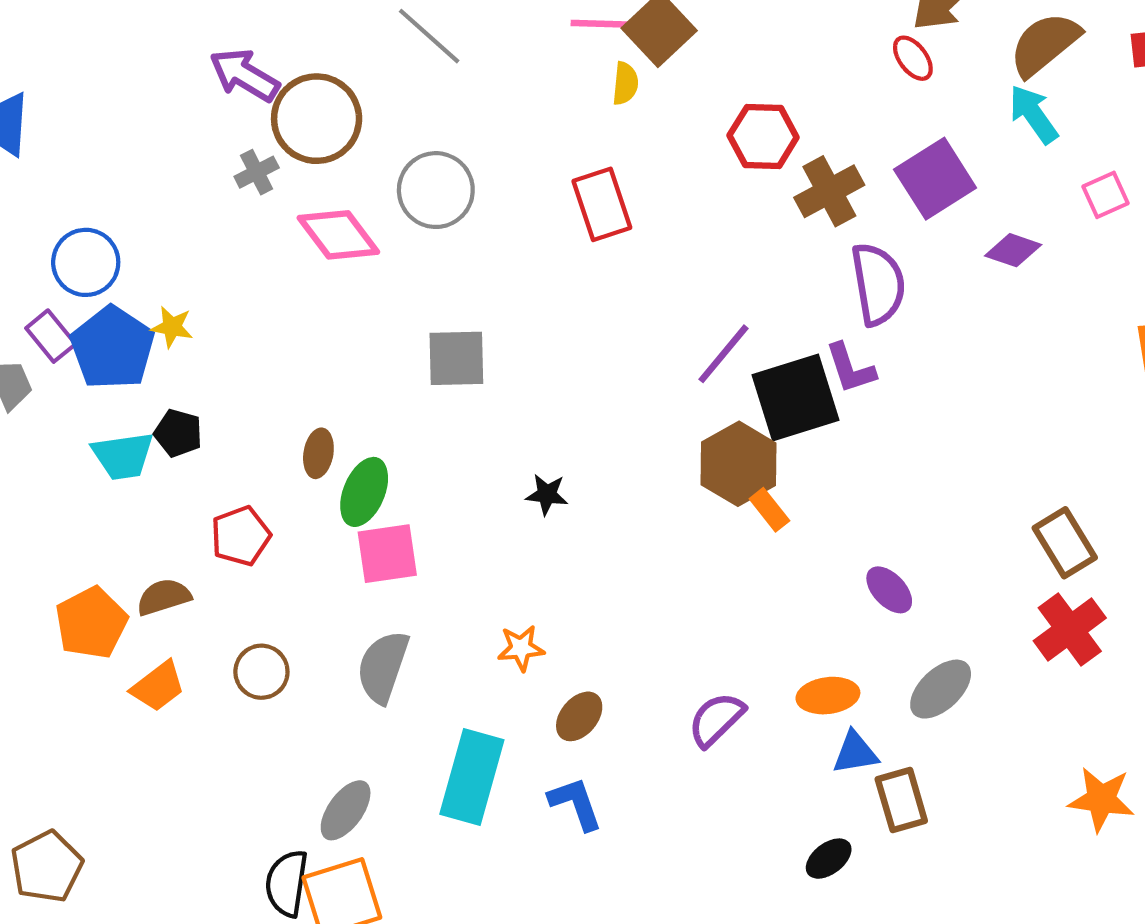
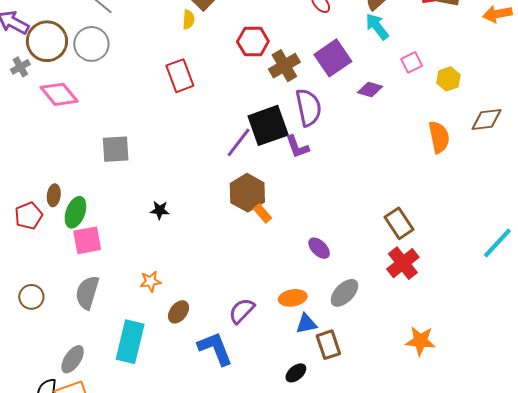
gray circle: (436, 190) -> (91, 44), moved
black square: (796, 397) -> (268, 125), moved
red pentagon: (241, 536) -> (29, 216), moved
blue L-shape: (576, 804) -> (215, 349), moved, size x1.4

